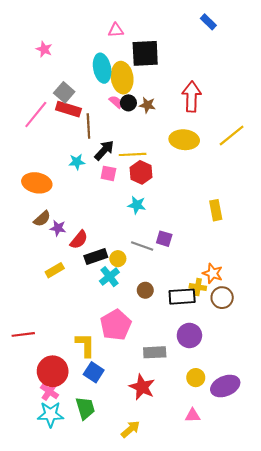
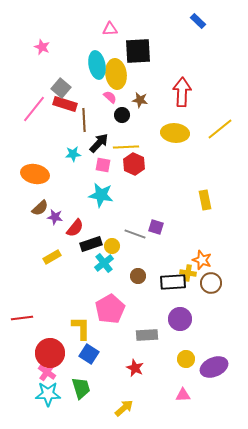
black circle: (128, 103) -> (122, 115), moved
cyan star: (137, 205) -> (101, 195), moved, size x1.4
red star: (142, 387) -> (135, 368), size x0.7

